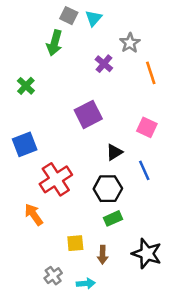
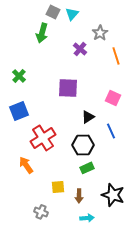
green cross: (26, 86) -> (19, 76), moved
purple square: (88, 114) -> (68, 88), turned 30
gray cross: (53, 276) -> (41, 212), turned -32
cyan arrow: (86, 283) -> (87, 218), moved

